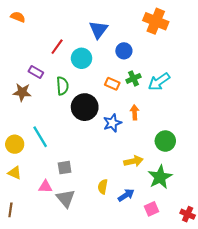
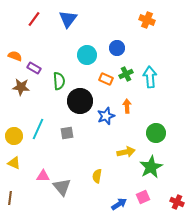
orange semicircle: (18, 17) -> (15, 56), moved
orange cross: (156, 21) -> (147, 20), size x0.7
blue triangle: (98, 30) -> (68, 19), moved
red line: (57, 47) -> (34, 19), moved
cyan circle: (82, 58) -> (87, 55), moved
cyan arrow: (159, 82) -> (150, 77), turned 120
cyan line: (40, 137) -> (38, 129), turned 55
gray square: (65, 168) -> (67, 133), moved
blue arrow: (126, 195) -> (119, 204), moved

